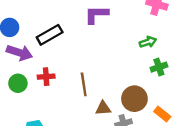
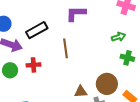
green cross: (159, 67) -> (127, 58), turned 32
brown line: (84, 84) -> (66, 48), moved

